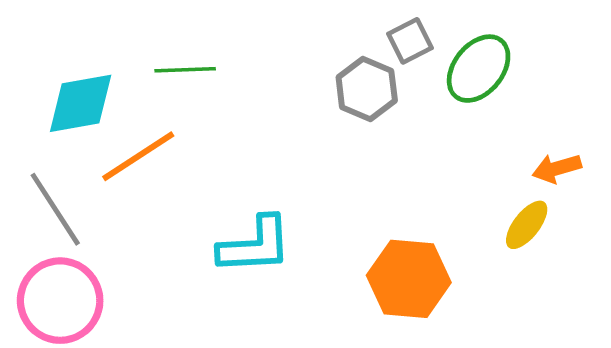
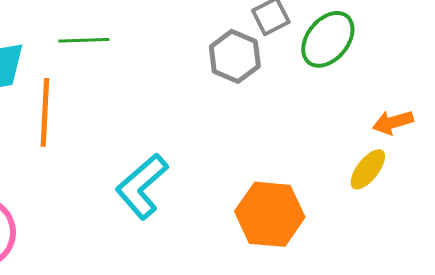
orange line: (138, 156) -> (45, 112), turned -54
cyan L-shape: (255, 245) -> (142, 186), turned 142

